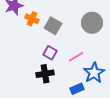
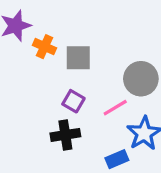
gray circle: (92, 23) -> (141, 79), moved
gray square: (53, 26) -> (78, 58), turned -30

